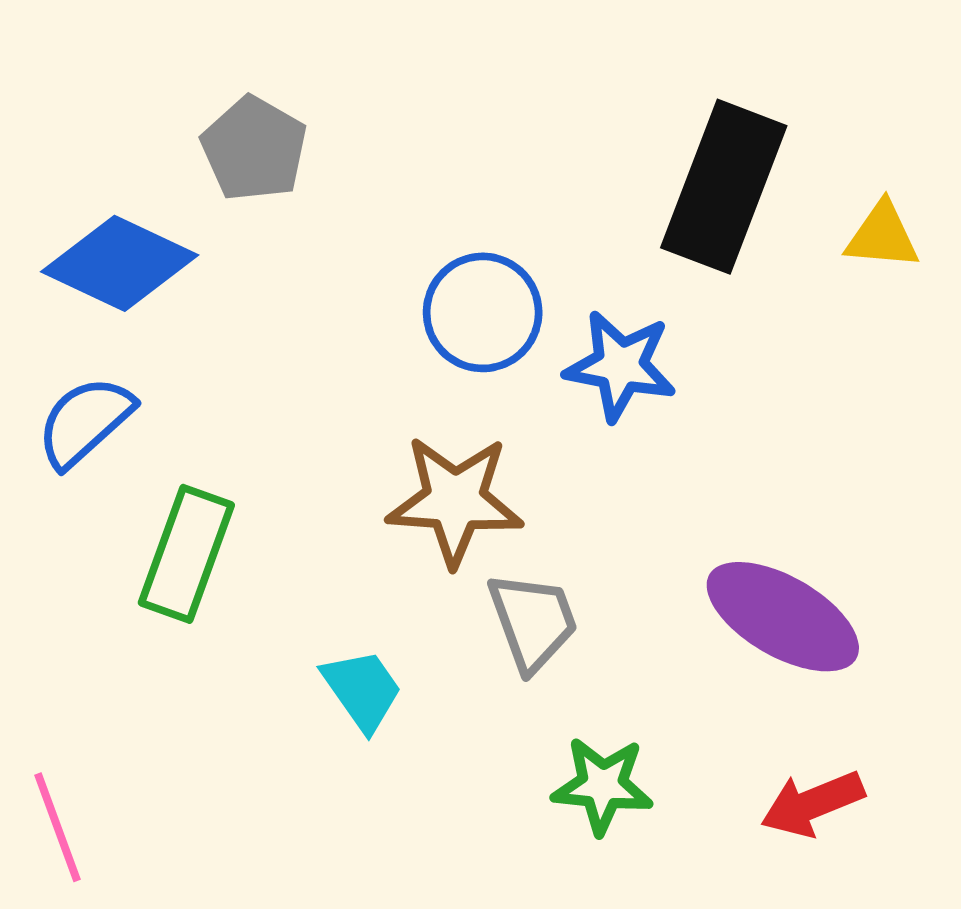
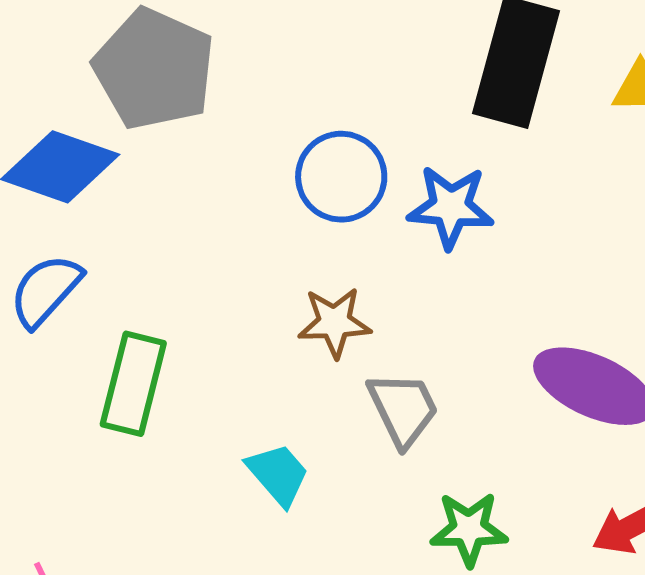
gray pentagon: (254, 149) -> (154, 69), size x1.5
brown star: (455, 501) -> (334, 322), size x0.7

